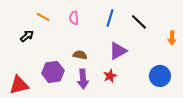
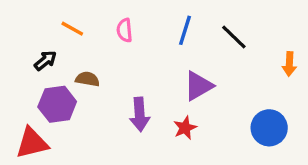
brown semicircle: (80, 55) -> (87, 79), moved
purple hexagon: (53, 72) -> (57, 104), moved
purple arrow: (83, 79) -> (140, 114), moved

